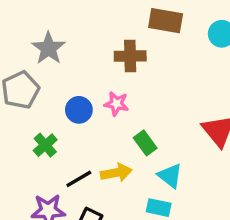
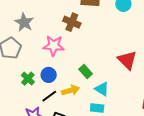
brown cross: (130, 56) -> (72, 22), turned 30
pink star: (116, 104) -> (54, 46), moved, size x1.5
blue circle: (79, 110) -> (49, 75), moved

